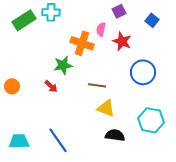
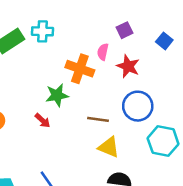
blue circle: (143, 72) -> (138, 106), moved
cyan hexagon: (151, 120) -> (163, 141), moved

